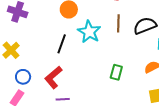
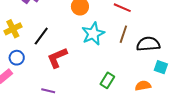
black line: (62, 44) -> (41, 36), moved
red L-shape: (53, 77) -> (57, 58), moved

